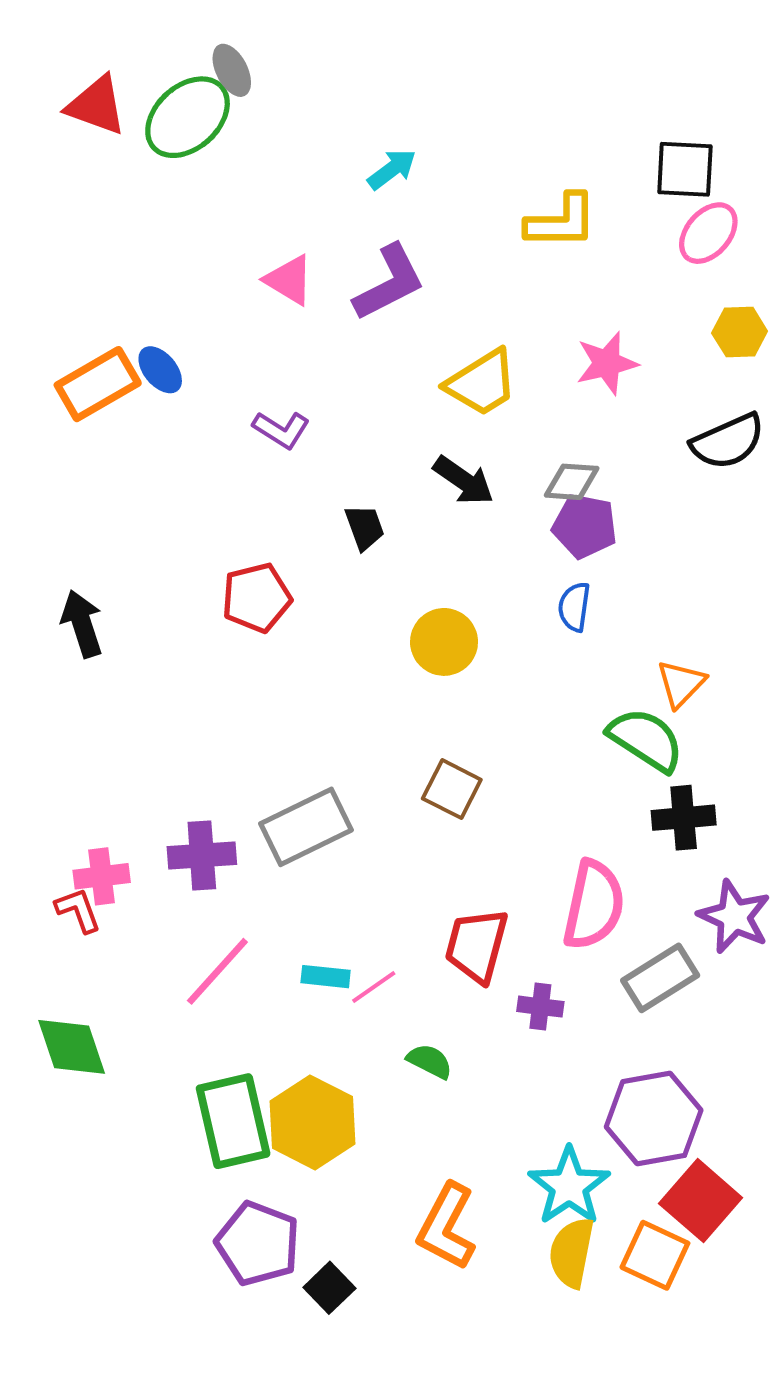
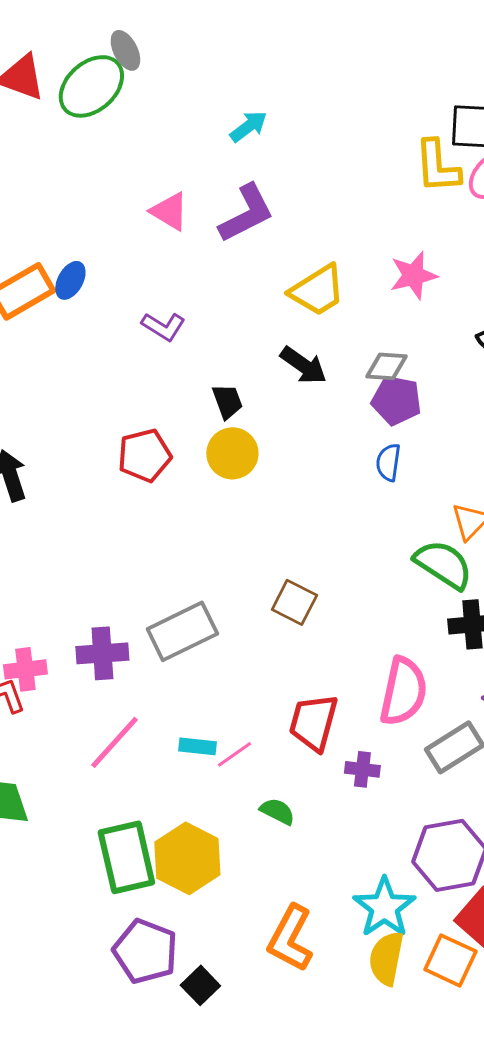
yellow L-shape: (561, 221) -> (437, 166), moved, turned 86
blue ellipse: (160, 370) -> (70, 280), turned 69
yellow circle: (444, 642) -> (232, 453), moved

